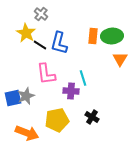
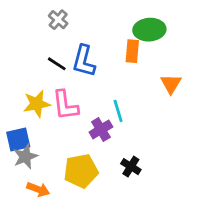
yellow star: (26, 33) -> (37, 104), moved, turned 30
green ellipse: (112, 36) -> (149, 30), moved
purple cross: (71, 91) -> (101, 129), turned -35
gray star: (26, 96) -> (25, 157), moved
orange arrow: (27, 133) -> (38, 189), size x0.7

